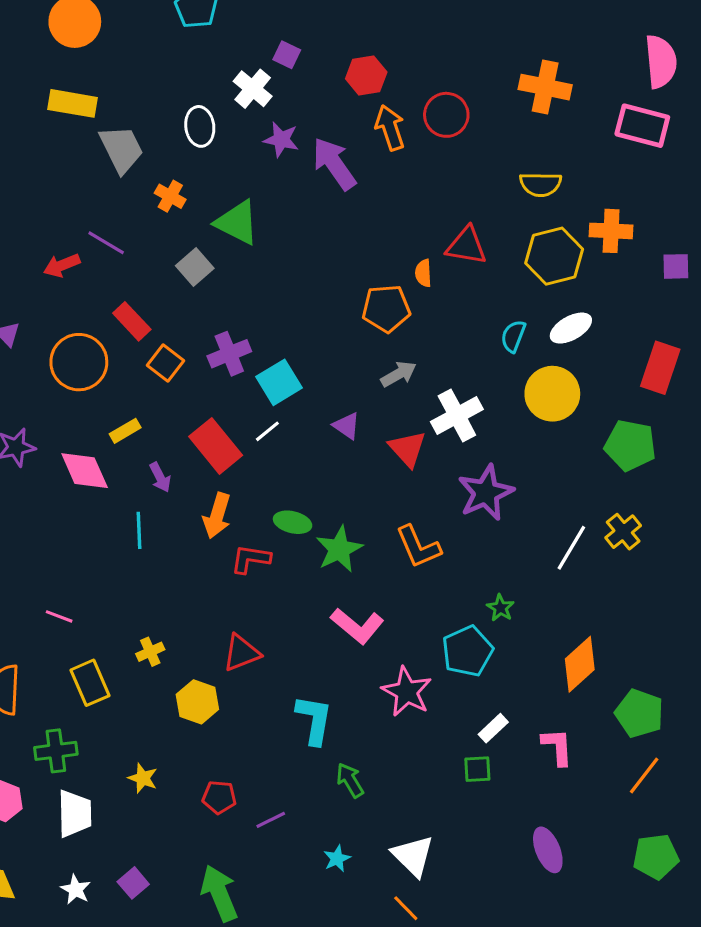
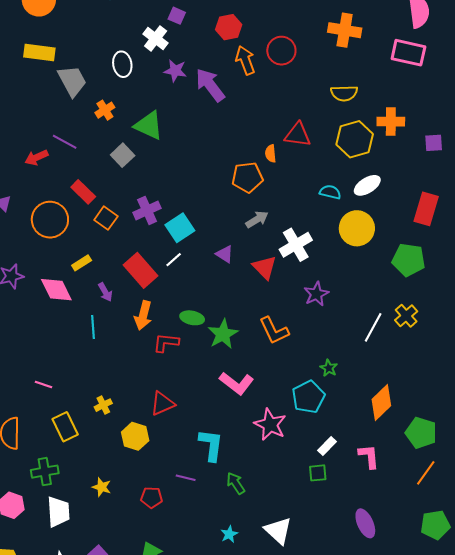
orange cross: (170, 196) -> (105, 110), turned 30
cyan semicircle: (513, 336) -> (330, 192), turned 85
purple star: (486, 493) -> (316, 294), size x0.7
purple line: (271, 820) -> (186, 478), moved, turned 42

